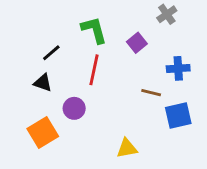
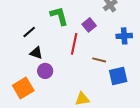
blue cross: (178, 68) -> (124, 36), moved
red line: (94, 70) -> (74, 44), moved
black triangle: (43, 83) -> (36, 53), moved

